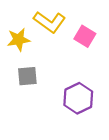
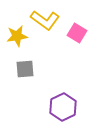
purple hexagon: (78, 98) -> (63, 107), moved

